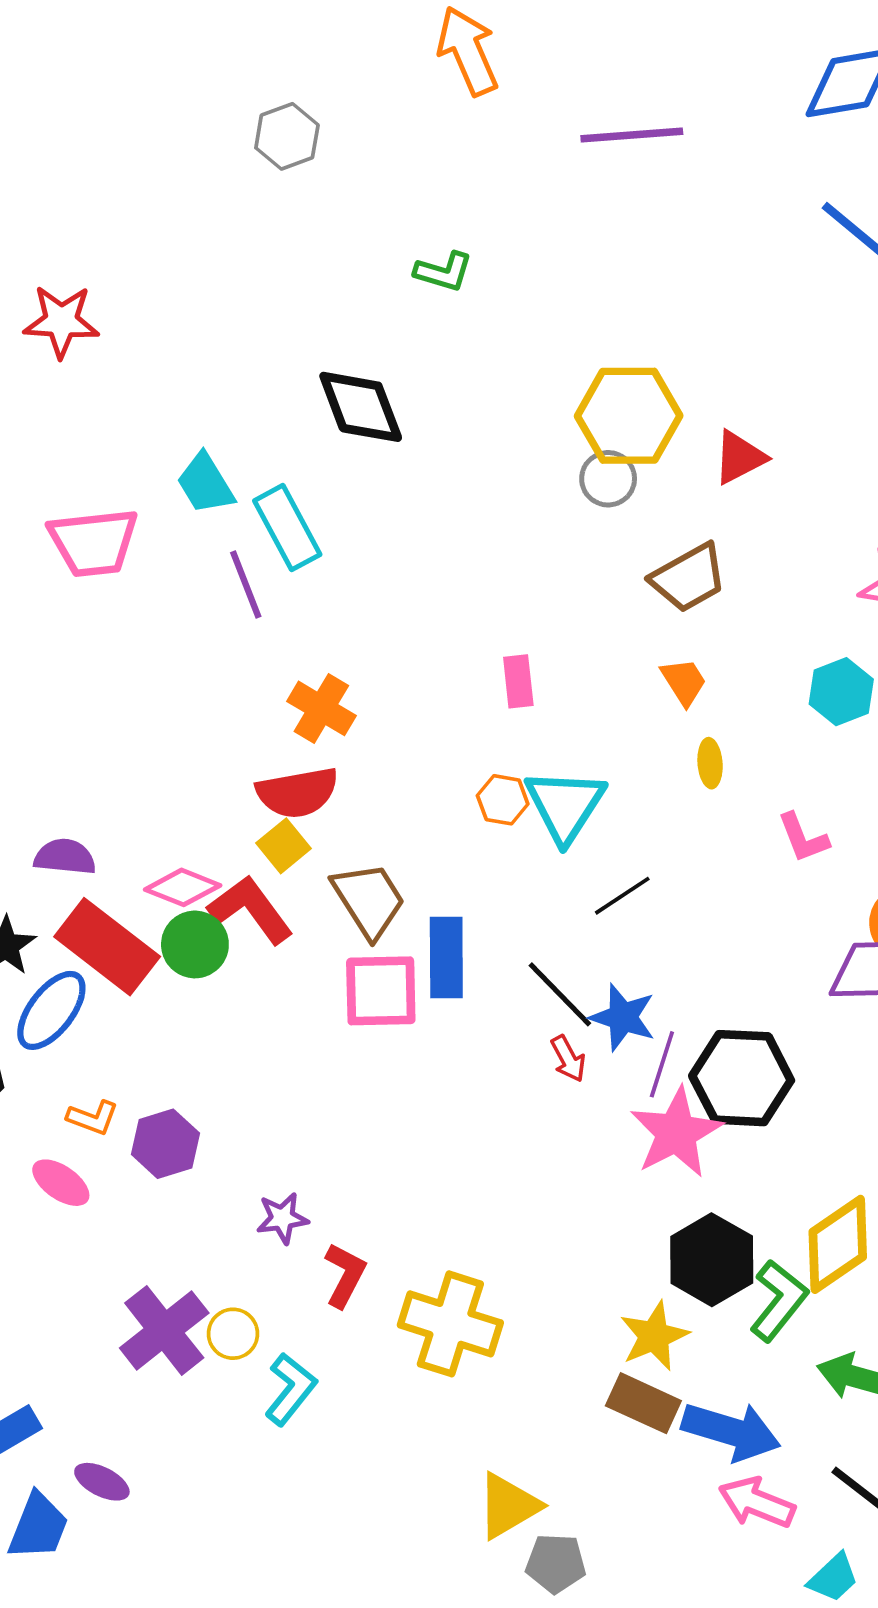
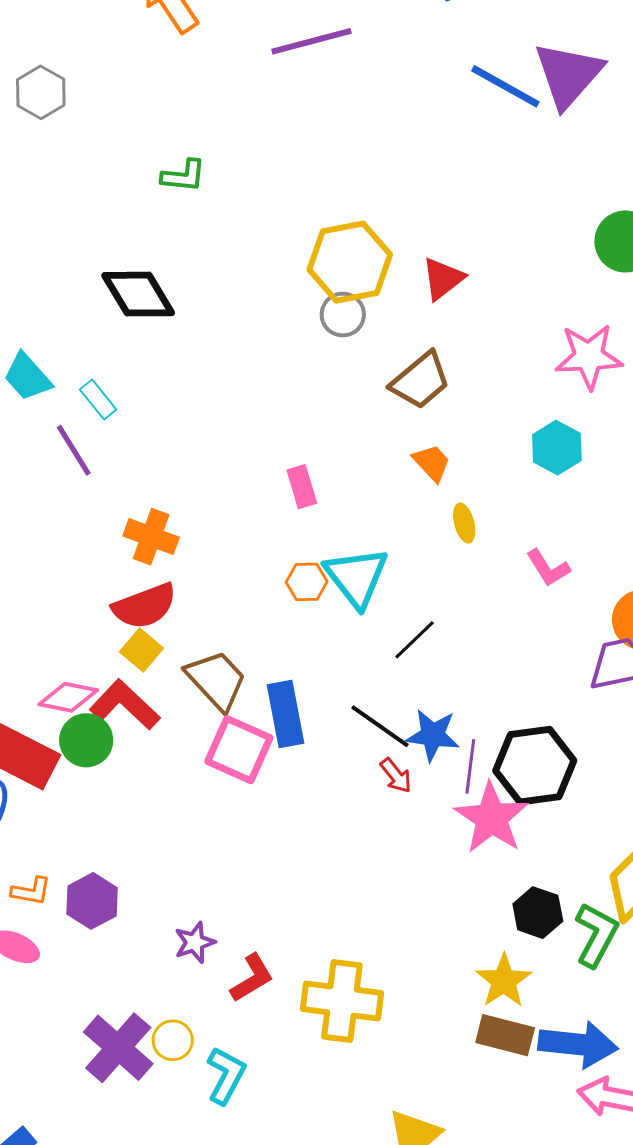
cyan rectangle: (287, 528) -> (98, 400), size x0.6
pink square: (381, 991) -> (239, 750), turned 36
black hexagon: (712, 1260) -> (538, 913), size x0.7
red L-shape: (345, 1275) -> (252, 978), turned 42

